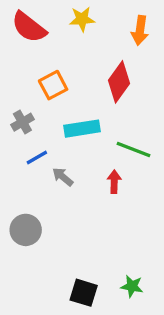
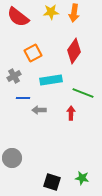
orange arrow: (140, 30) -> (74, 13), moved
blue line: (37, 158) -> (23, 98), turned 32
gray arrow: (63, 177) -> (39, 110), turned -40
gray circle: (26, 230) -> (12, 158), moved

